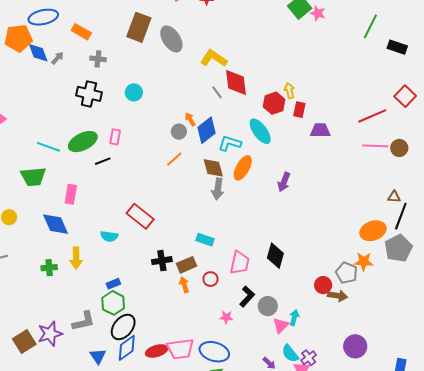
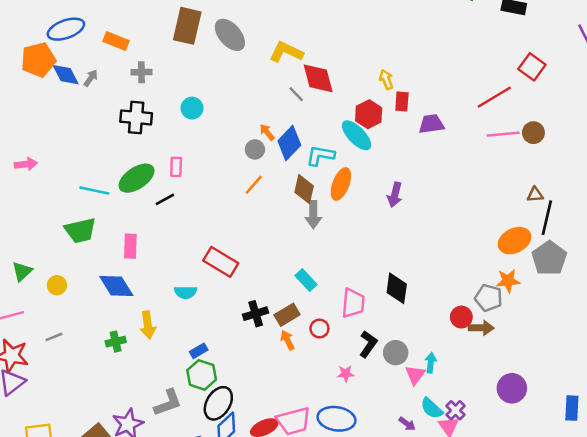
red hexagon: (274, 103) -> (369, 114), moved
brown diamond: (213, 168) -> (304, 189), turned 35
cyan rectangle: (205, 240) -> (306, 280), turned 36

